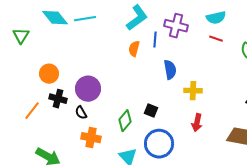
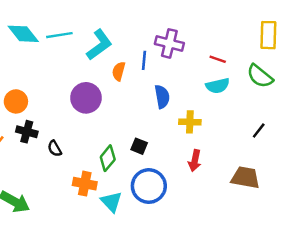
cyan L-shape: (137, 18) -> (99, 45), moved
cyan semicircle: (216, 18) -> (218, 86), moved
purple circle: (88, 89) -> (86, 98), moved
orange cross: (91, 138) -> (85, 184), moved

